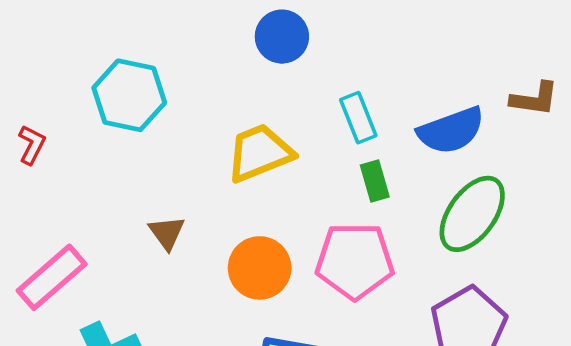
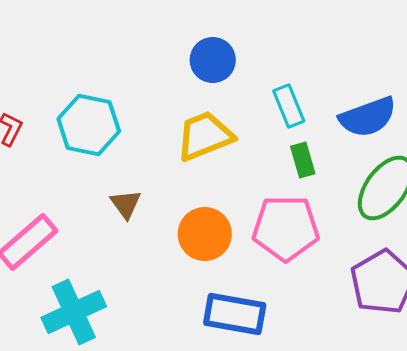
blue circle: (282, 37) -> (213, 60), moved
cyan hexagon: (129, 95) -> (89, 125), moved

